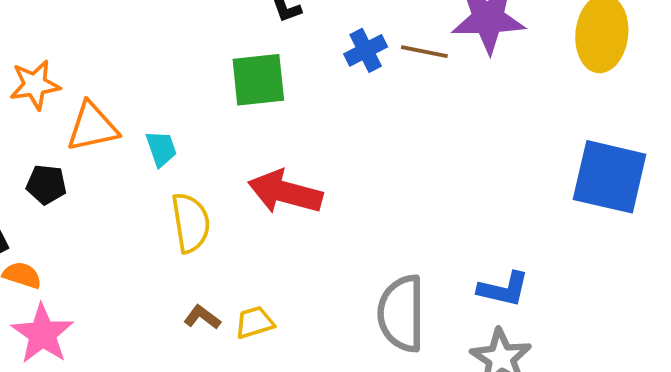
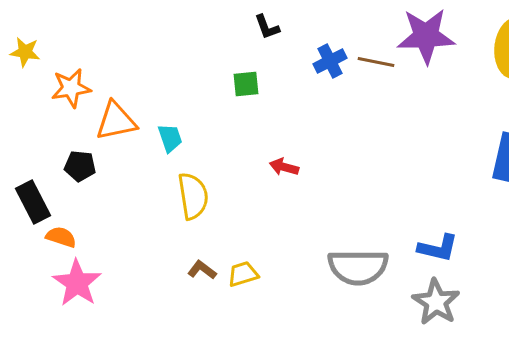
green square: (258, 80) -> (246, 84), size x0.6
red arrow: (285, 192) -> (284, 167), moved, size x0.5
gray semicircle: (401, 313) -> (358, 267), turned -90

